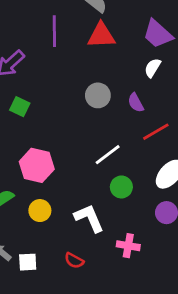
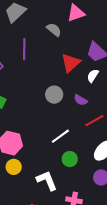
red triangle: (101, 35) -> (71, 63), moved, turned -40
purple semicircle: (136, 103) -> (81, 100), turned -32
yellow circle: (40, 211) -> (14, 167), moved

